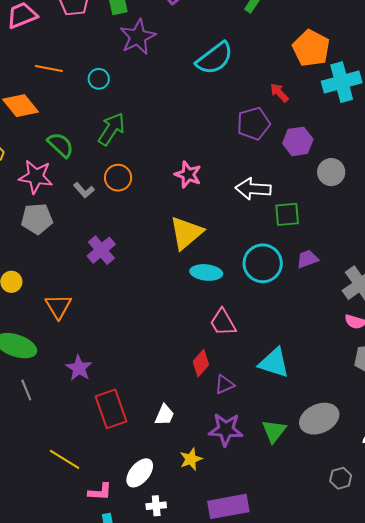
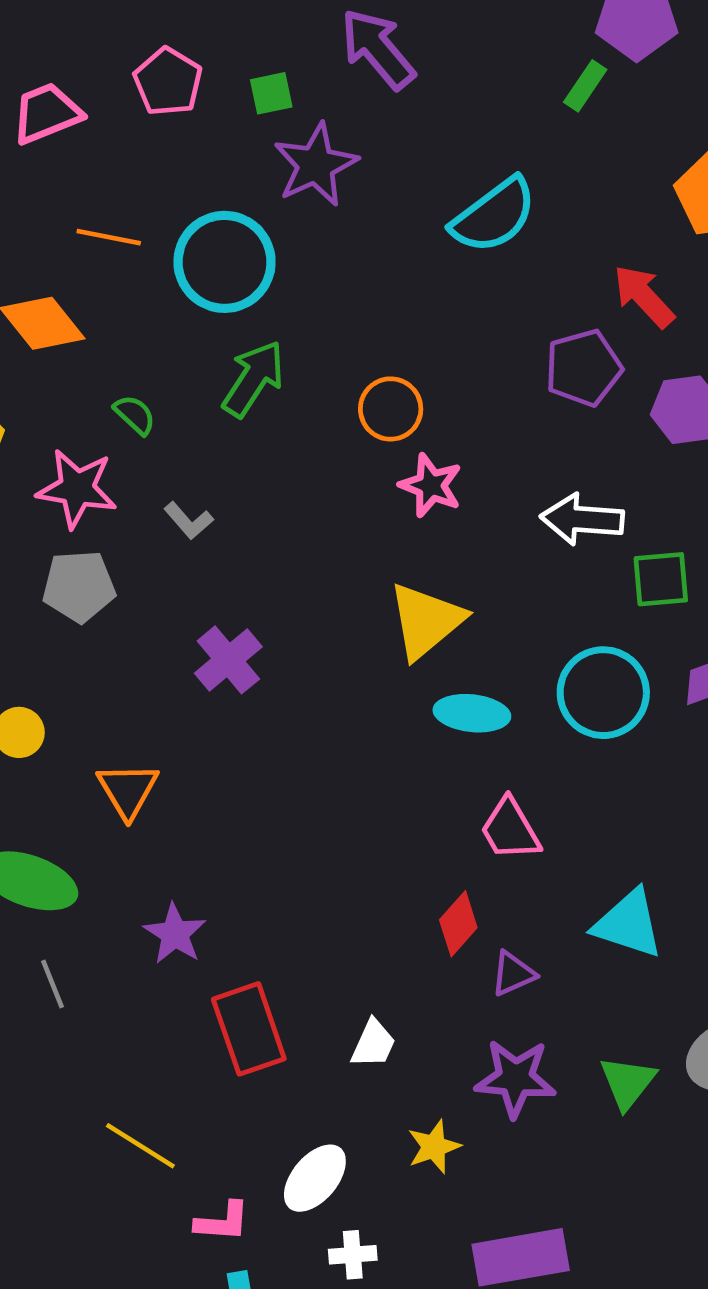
cyan circle: (99, 79) -> (225, 262), size x2.0
red arrow: (279, 93) -> (644, 296), size x1.4
green semicircle: (60, 145) -> (135, 415), size x0.7
orange circle: (118, 178) -> (391, 409), moved

